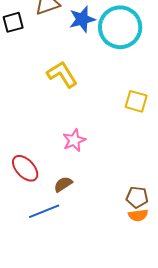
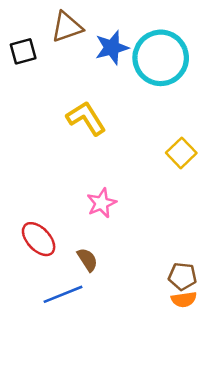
yellow square: (136, 101) -> (181, 153), turned 30
brown semicircle: (63, 184) -> (87, 260), turned 90

